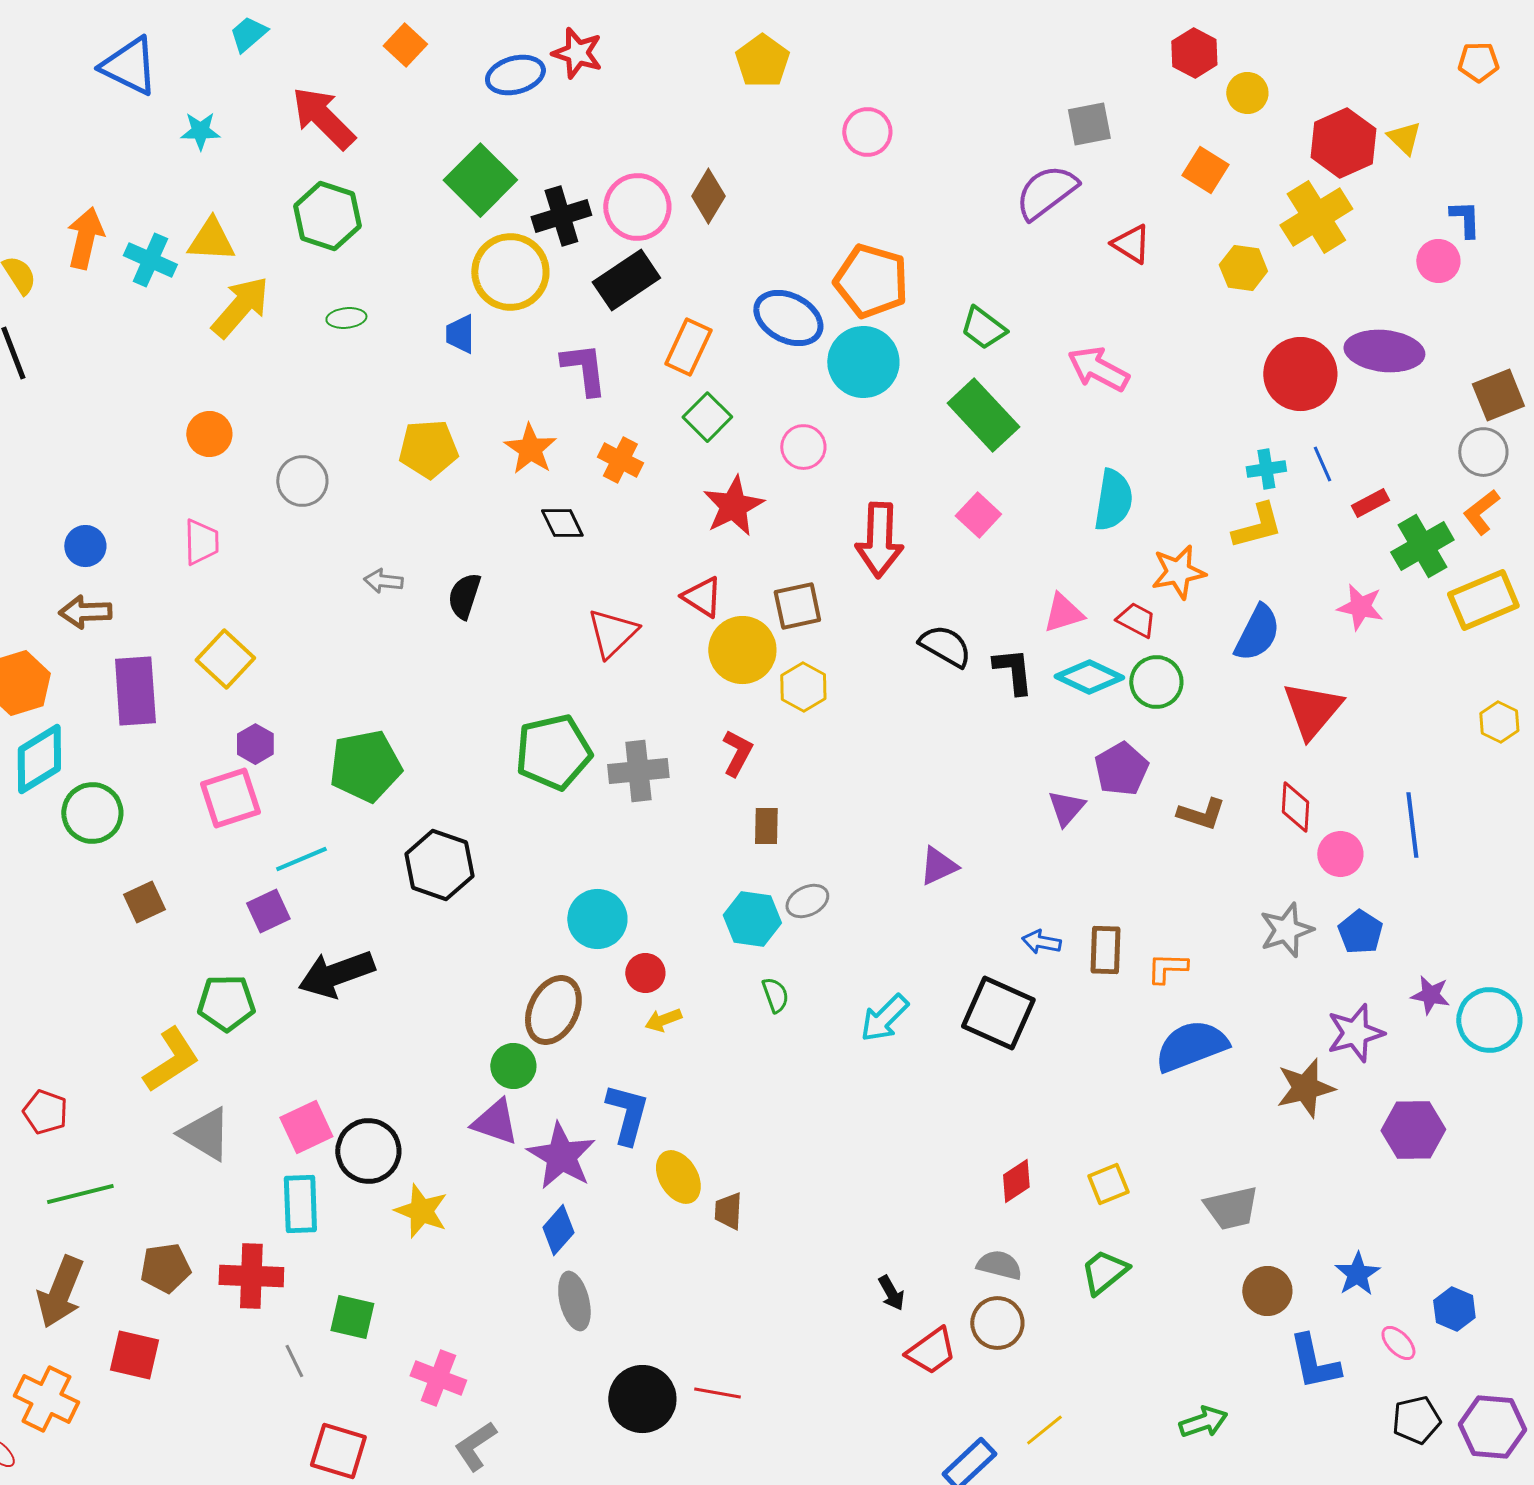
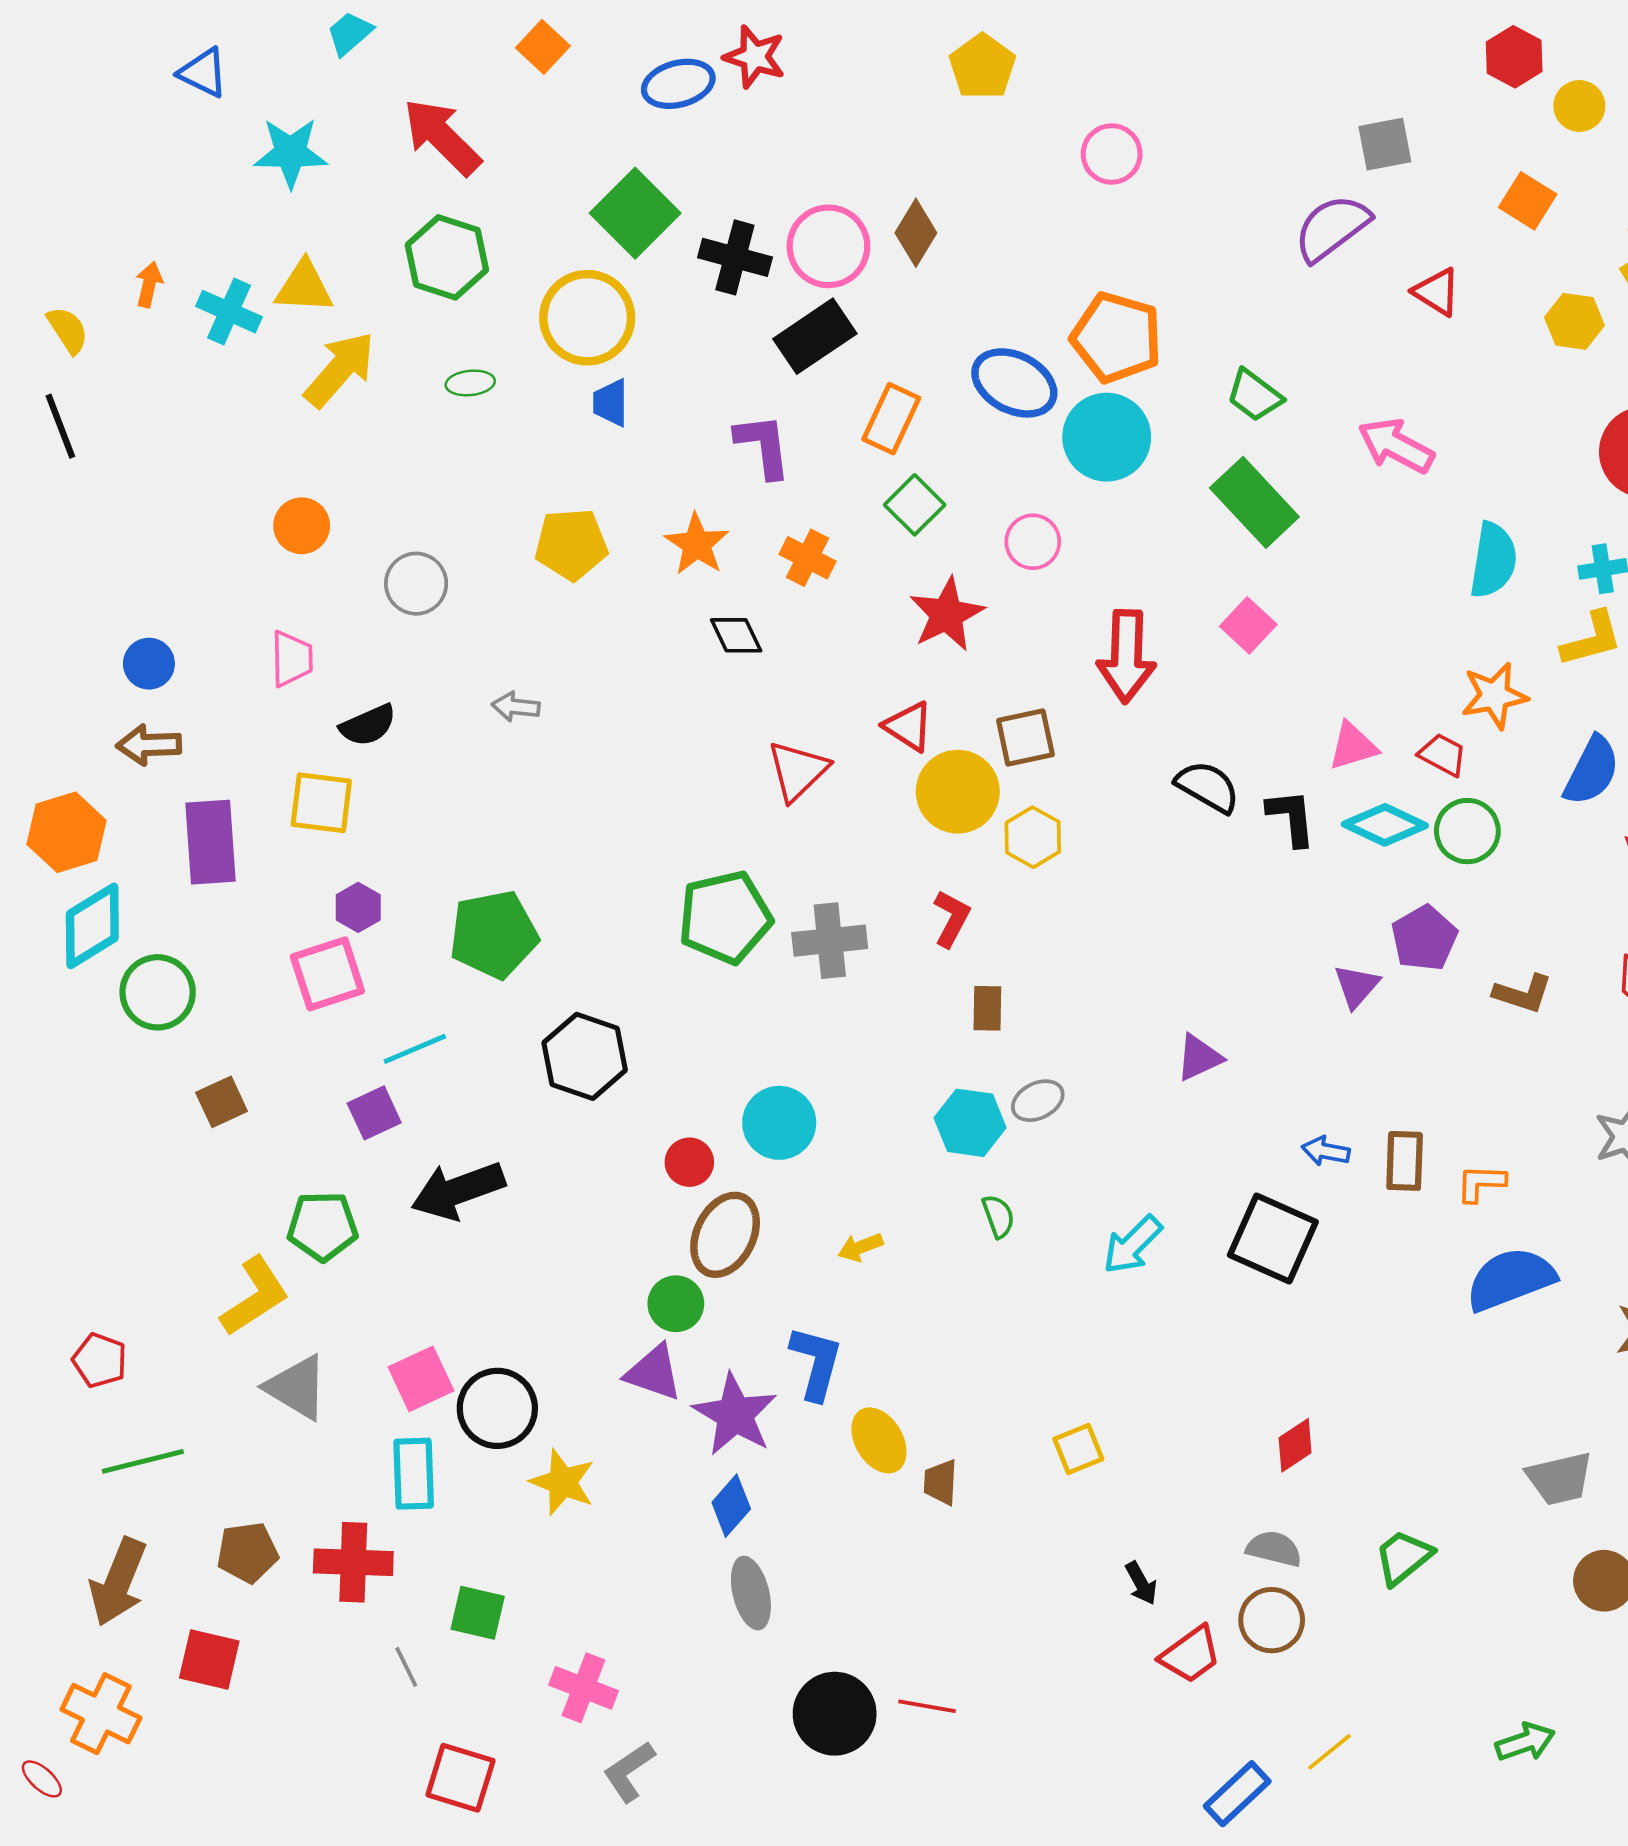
blue triangle: (129, 66) -> (203, 73), size x0.7
cyan star: (200, 131) -> (291, 153), size x1.5
black cross: (561, 216) -> (735, 257), turned 32
orange arrow: (85, 238) -> (149, 284), size x0.6
yellow circle: (510, 272) -> (587, 318), moved
cyan semicircle: (1113, 500) -> (1493, 560), moved
black semicircle: (464, 596) -> (368, 725), moved, turned -132
yellow square: (225, 659) -> (321, 803), turned -36
red circle: (645, 973) -> (689, 1162), moved
yellow square: (1108, 1184) -> (1078, 1449), moved

